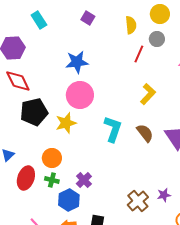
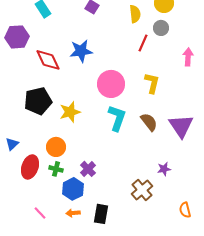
red diamond: (18, 81) -> (48, 60), moved
yellow L-shape: (148, 94) -> (152, 83), turned -30
pink circle: (80, 95) -> (111, 84), moved
purple star: (164, 195) -> (164, 169), moved

